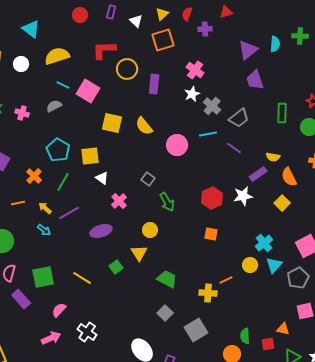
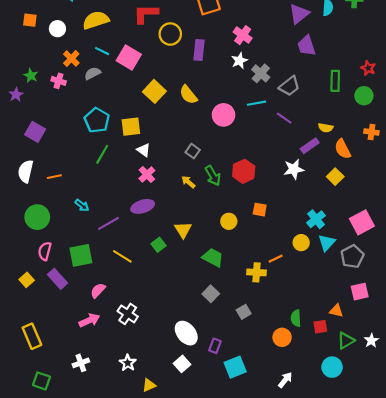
yellow square: (112, 123) -> (154, 91), turned 30
orange cross: (34, 176) -> (71, 58), moved
red hexagon: (212, 198) -> (244, 171), moved
pink cross: (119, 201) -> (147, 174), moved
yellow arrow: (45, 208) -> (188, 182), moved
purple line: (69, 213) -> (109, 223), moved
yellow circle: (150, 230) -> (229, 221), moved
gray square: (196, 330) -> (244, 312), size x0.6

